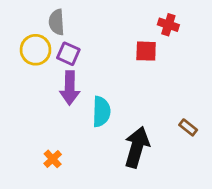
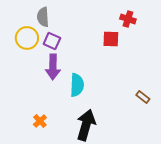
black arrow: (137, 147) -> (86, 125), moved

